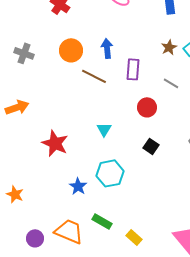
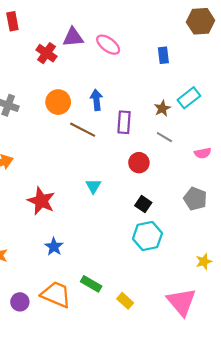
brown star: (169, 47) -> (162, 108), moved
cyan hexagon: (110, 173) -> (147, 236), moved
blue star: (78, 186) -> (54, 247), moved

